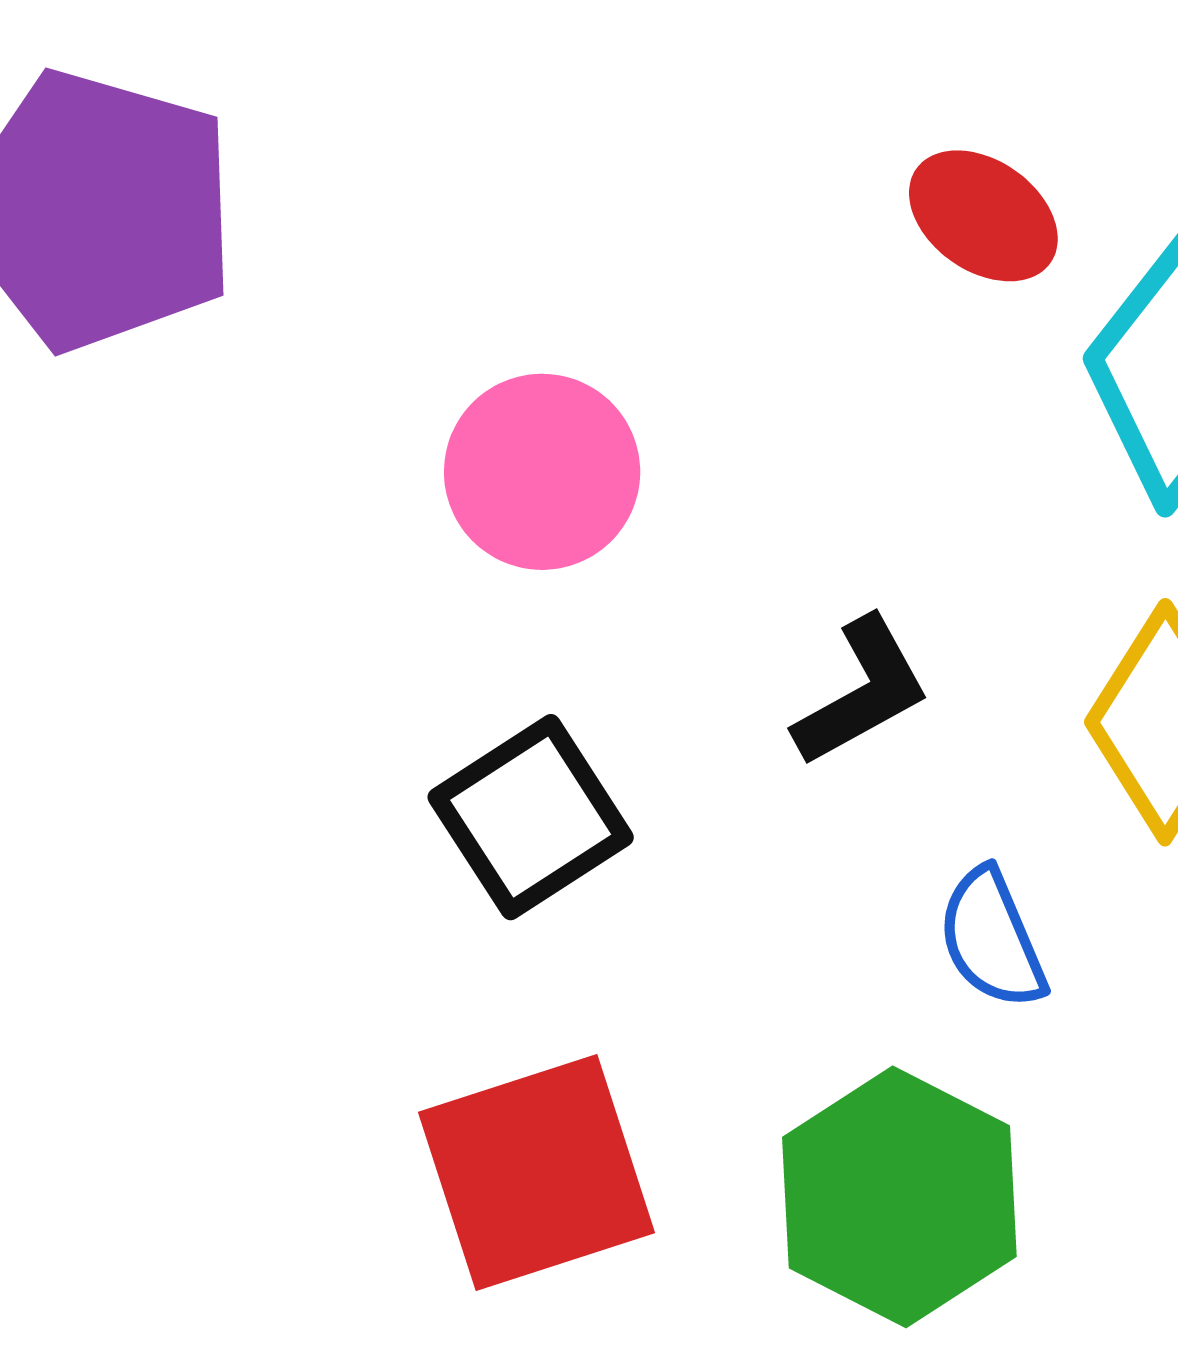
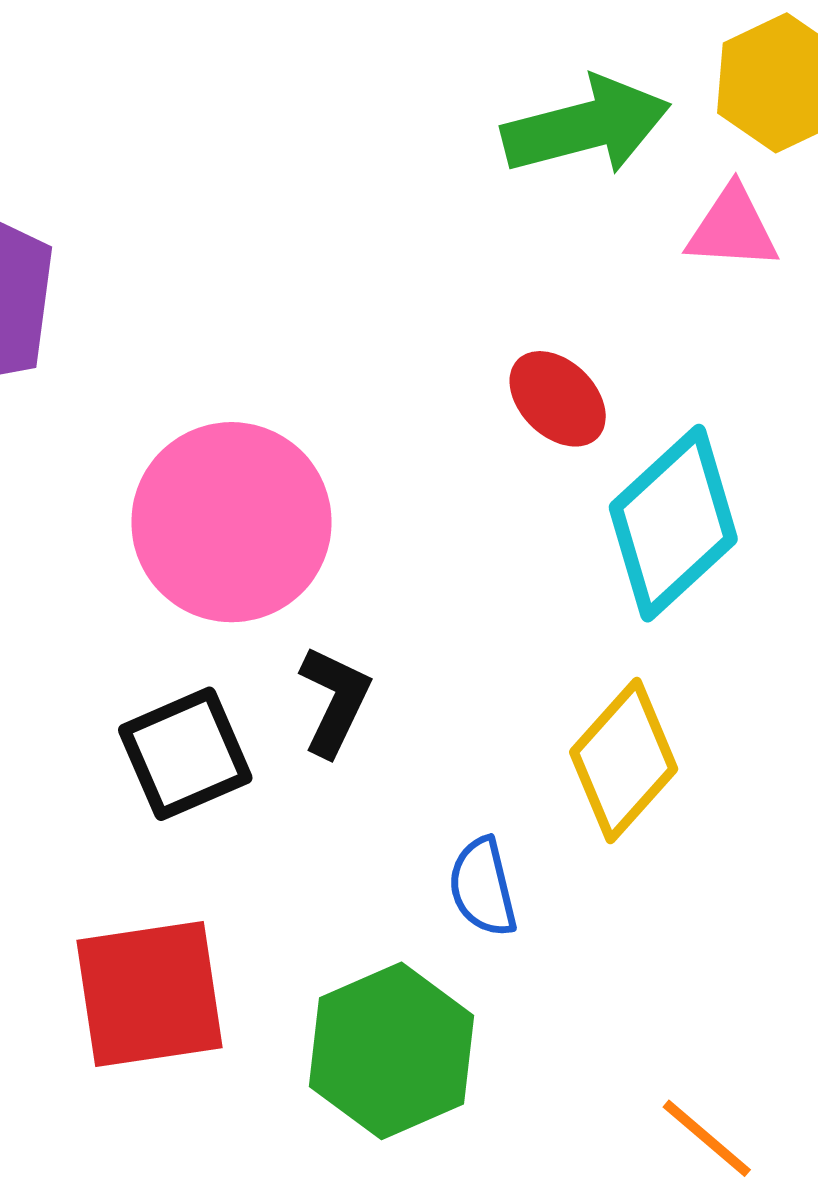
pink circle: (542, 472) -> (231, 522), size x1.5
black L-shape: (862, 692) -> (335, 701), moved, turned -45

